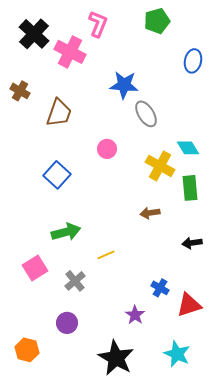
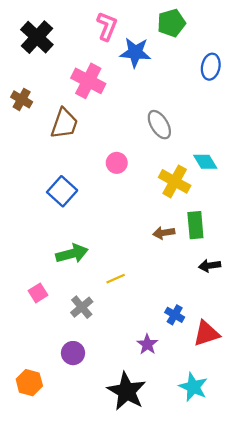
pink cross: (70, 52) -> (88, 81), moved
blue star: (124, 85) -> (135, 52), moved
green rectangle: (190, 188) -> (195, 225), moved
pink square: (35, 268) -> (38, 293), size x0.7

